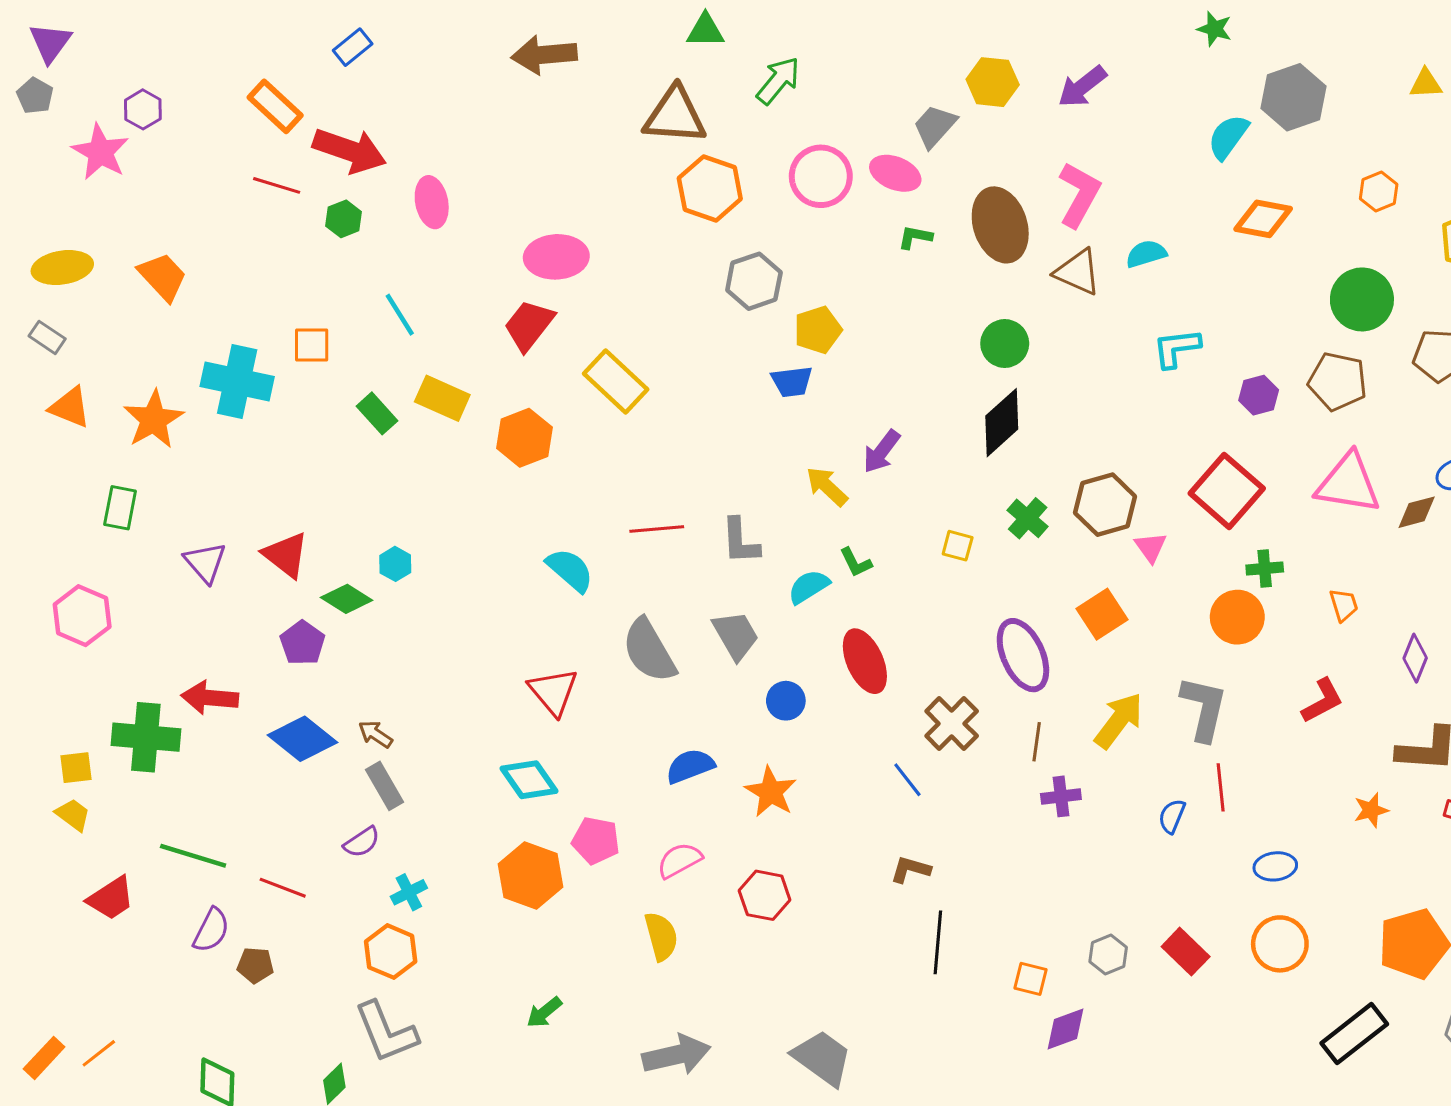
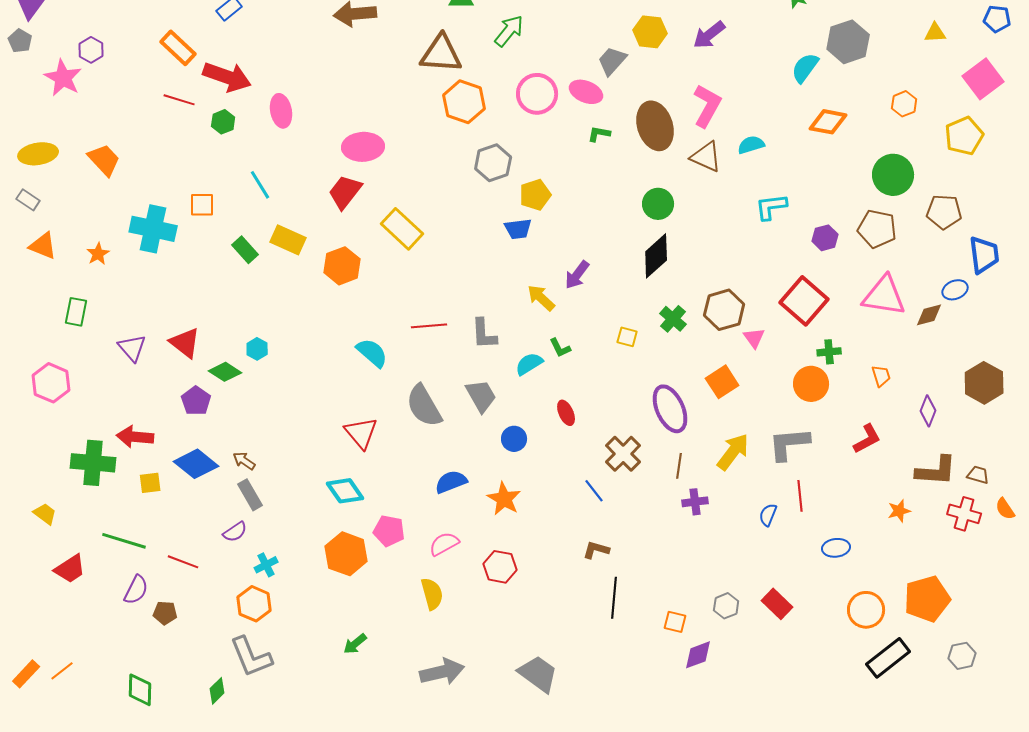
orange star: (154, 420) -> (98, 254), size x0.6
red ellipse: (865, 661) -> (566, 413), size x0.6
gray L-shape: (1204, 708) -> (789, 444), turned -108
yellow square: (76, 768) -> (150, 483), moved
orange circle: (1280, 944) -> (866, 610), moved

